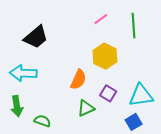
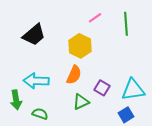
yellow hexagon: (105, 56) -> (80, 46), moved
cyan arrow: (23, 73) -> (36, 81), moved

